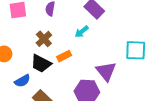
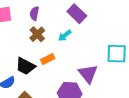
brown cross: (44, 39) -> (37, 34), moved

